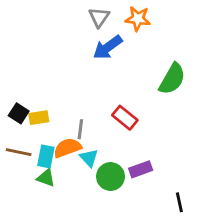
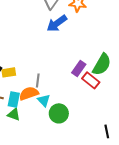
green semicircle: (172, 79) -> (102, 64), moved
red rectangle: (125, 118) -> (91, 80), moved
purple rectangle: (141, 169) -> (79, 68), moved, turned -35

